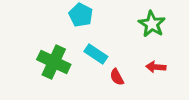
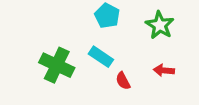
cyan pentagon: (81, 15) -> (107, 16), moved

